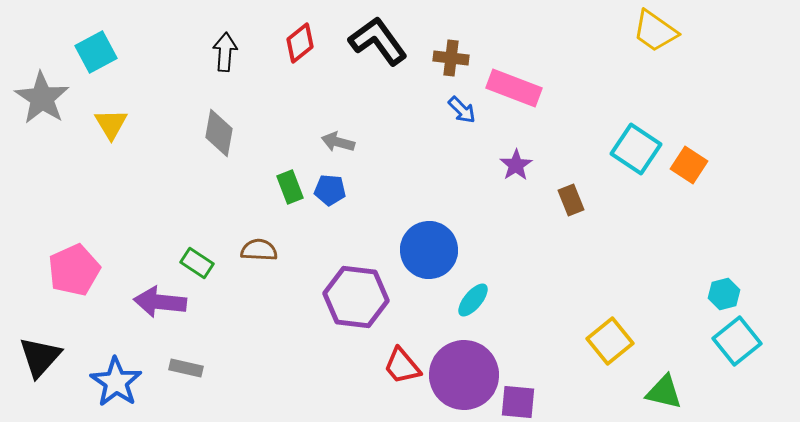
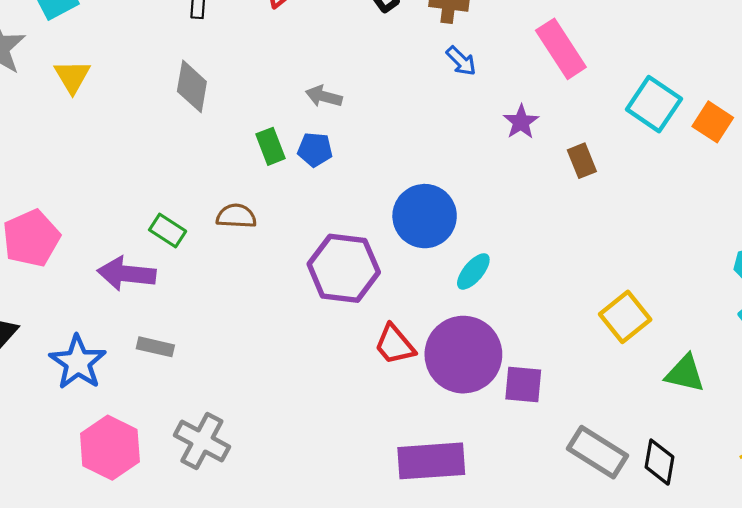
pink rectangle: (514, 88) -> (561, 49), moved, turned 36

